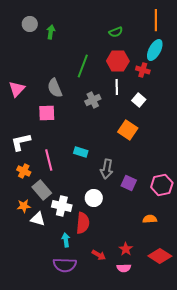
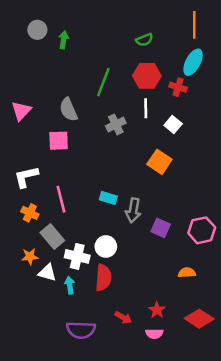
cyan rectangle: (81, 152) -> (108, 198), moved
white circle: (94, 198) -> (106, 246), moved
cyan arrow: (66, 240) -> (70, 285), moved

